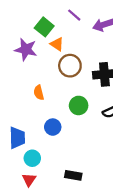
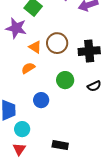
orange triangle: (57, 44) -> (35, 47), moved
orange semicircle: (39, 93) -> (28, 68), turned 72

